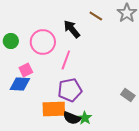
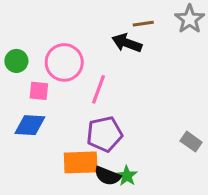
brown line: (96, 16) -> (143, 24), turned -40
black arrow: (72, 29) -> (127, 43), moved, turned -30
pink square: (26, 70) -> (39, 91), moved, turned 32

